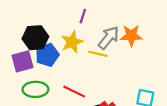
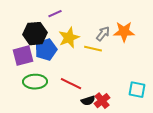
purple line: (83, 16) -> (55, 14), moved, turned 48
gray arrow: (109, 38) -> (103, 34), size x0.7

